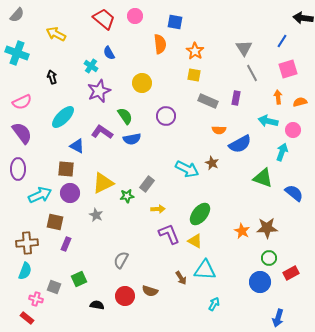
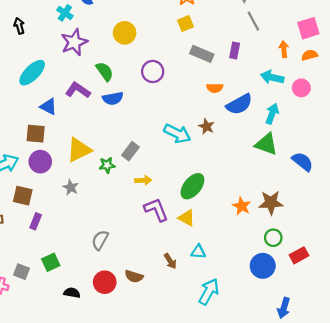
pink square: (288, 69) -> (308, 28), moved
yellow square: (194, 75) -> (185, 23), turned -32
cyan arrow: (282, 152) -> (272, 114), moved
cyan triangle: (205, 270) -> (198, 252), size x0.6
cyan arrow: (214, 304) -> (209, 292), size x1.6

